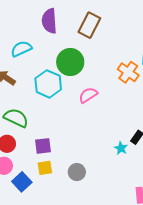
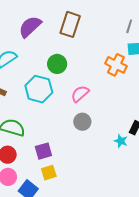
purple semicircle: (49, 21) -> (30, 27), turned 60
green circle: (70, 62) -> (57, 64), size x0.7
gray circle: (77, 172) -> (82, 122), moved

